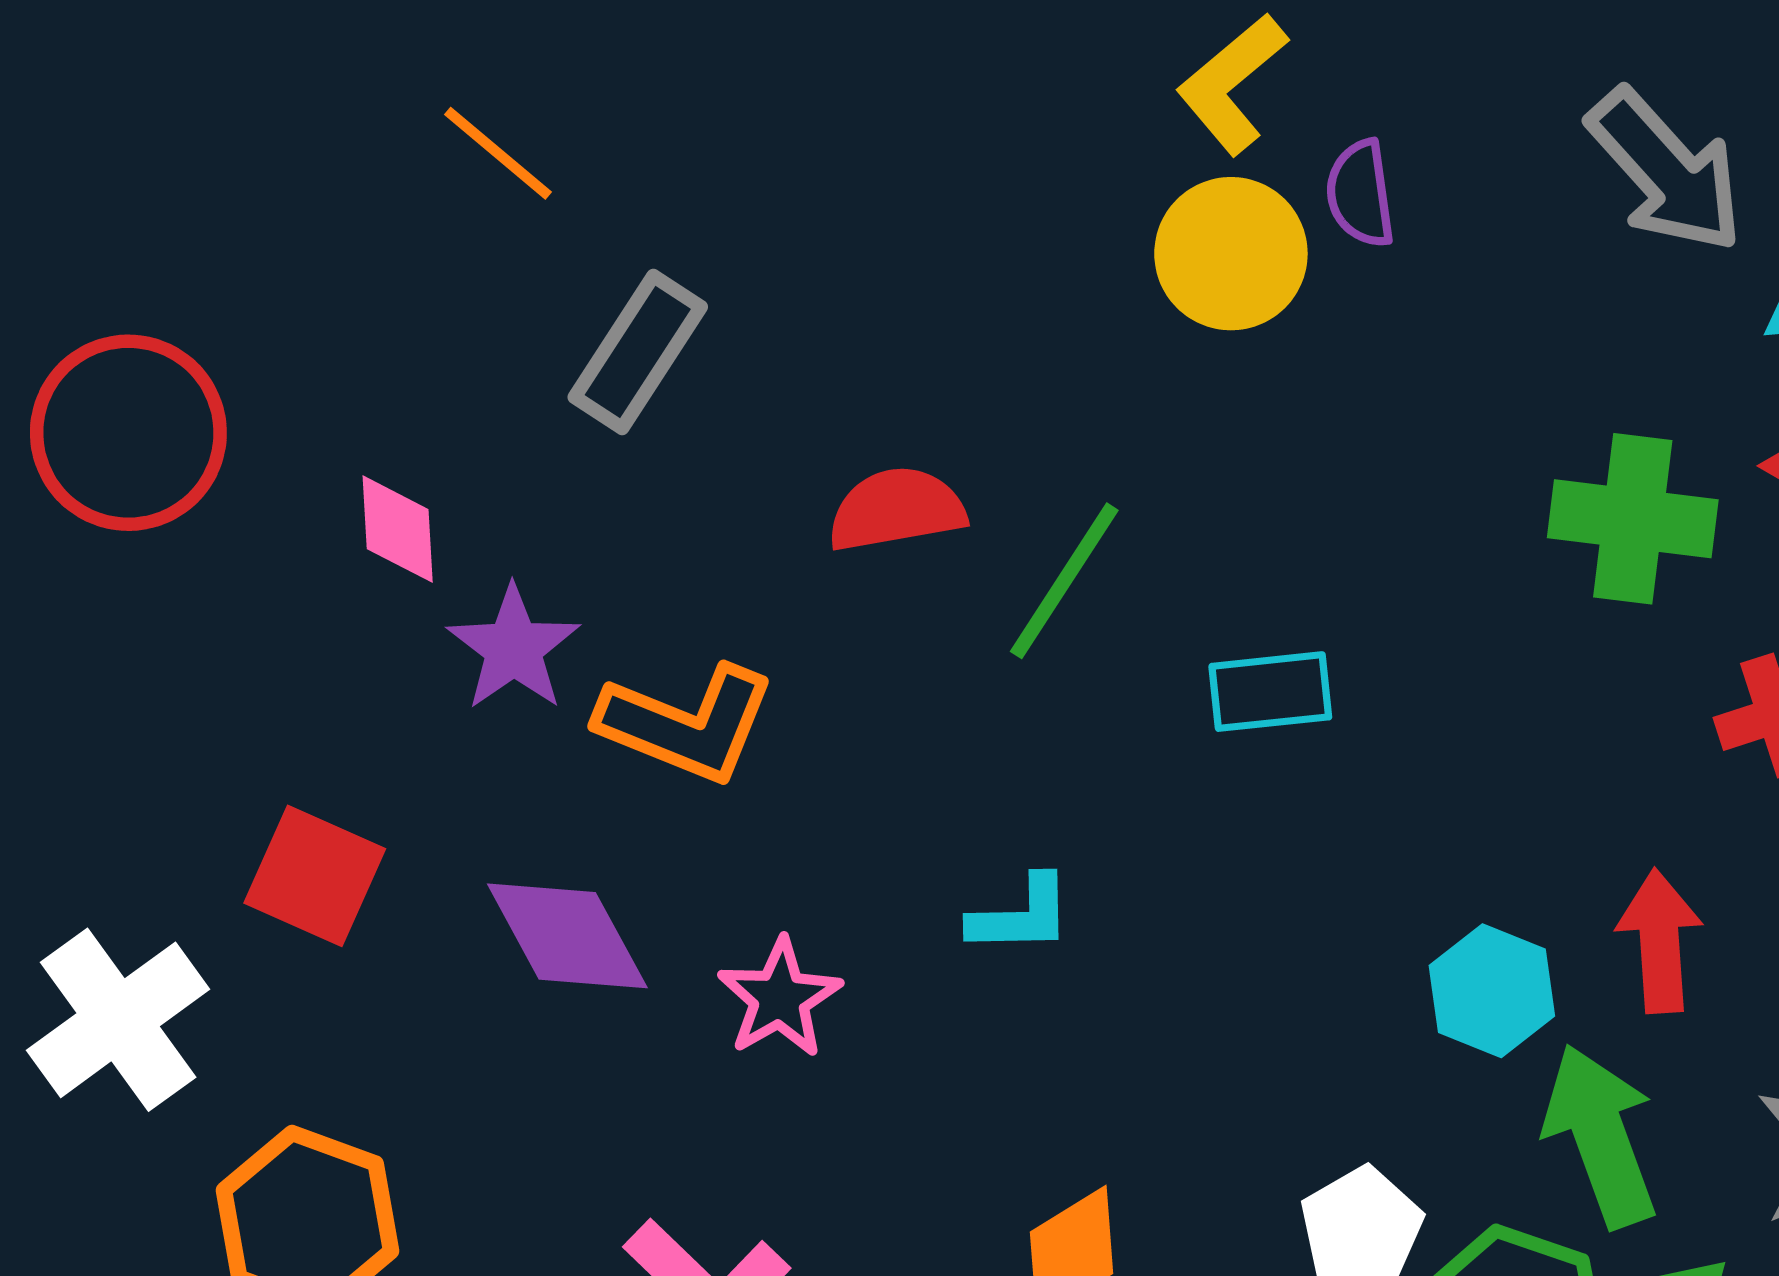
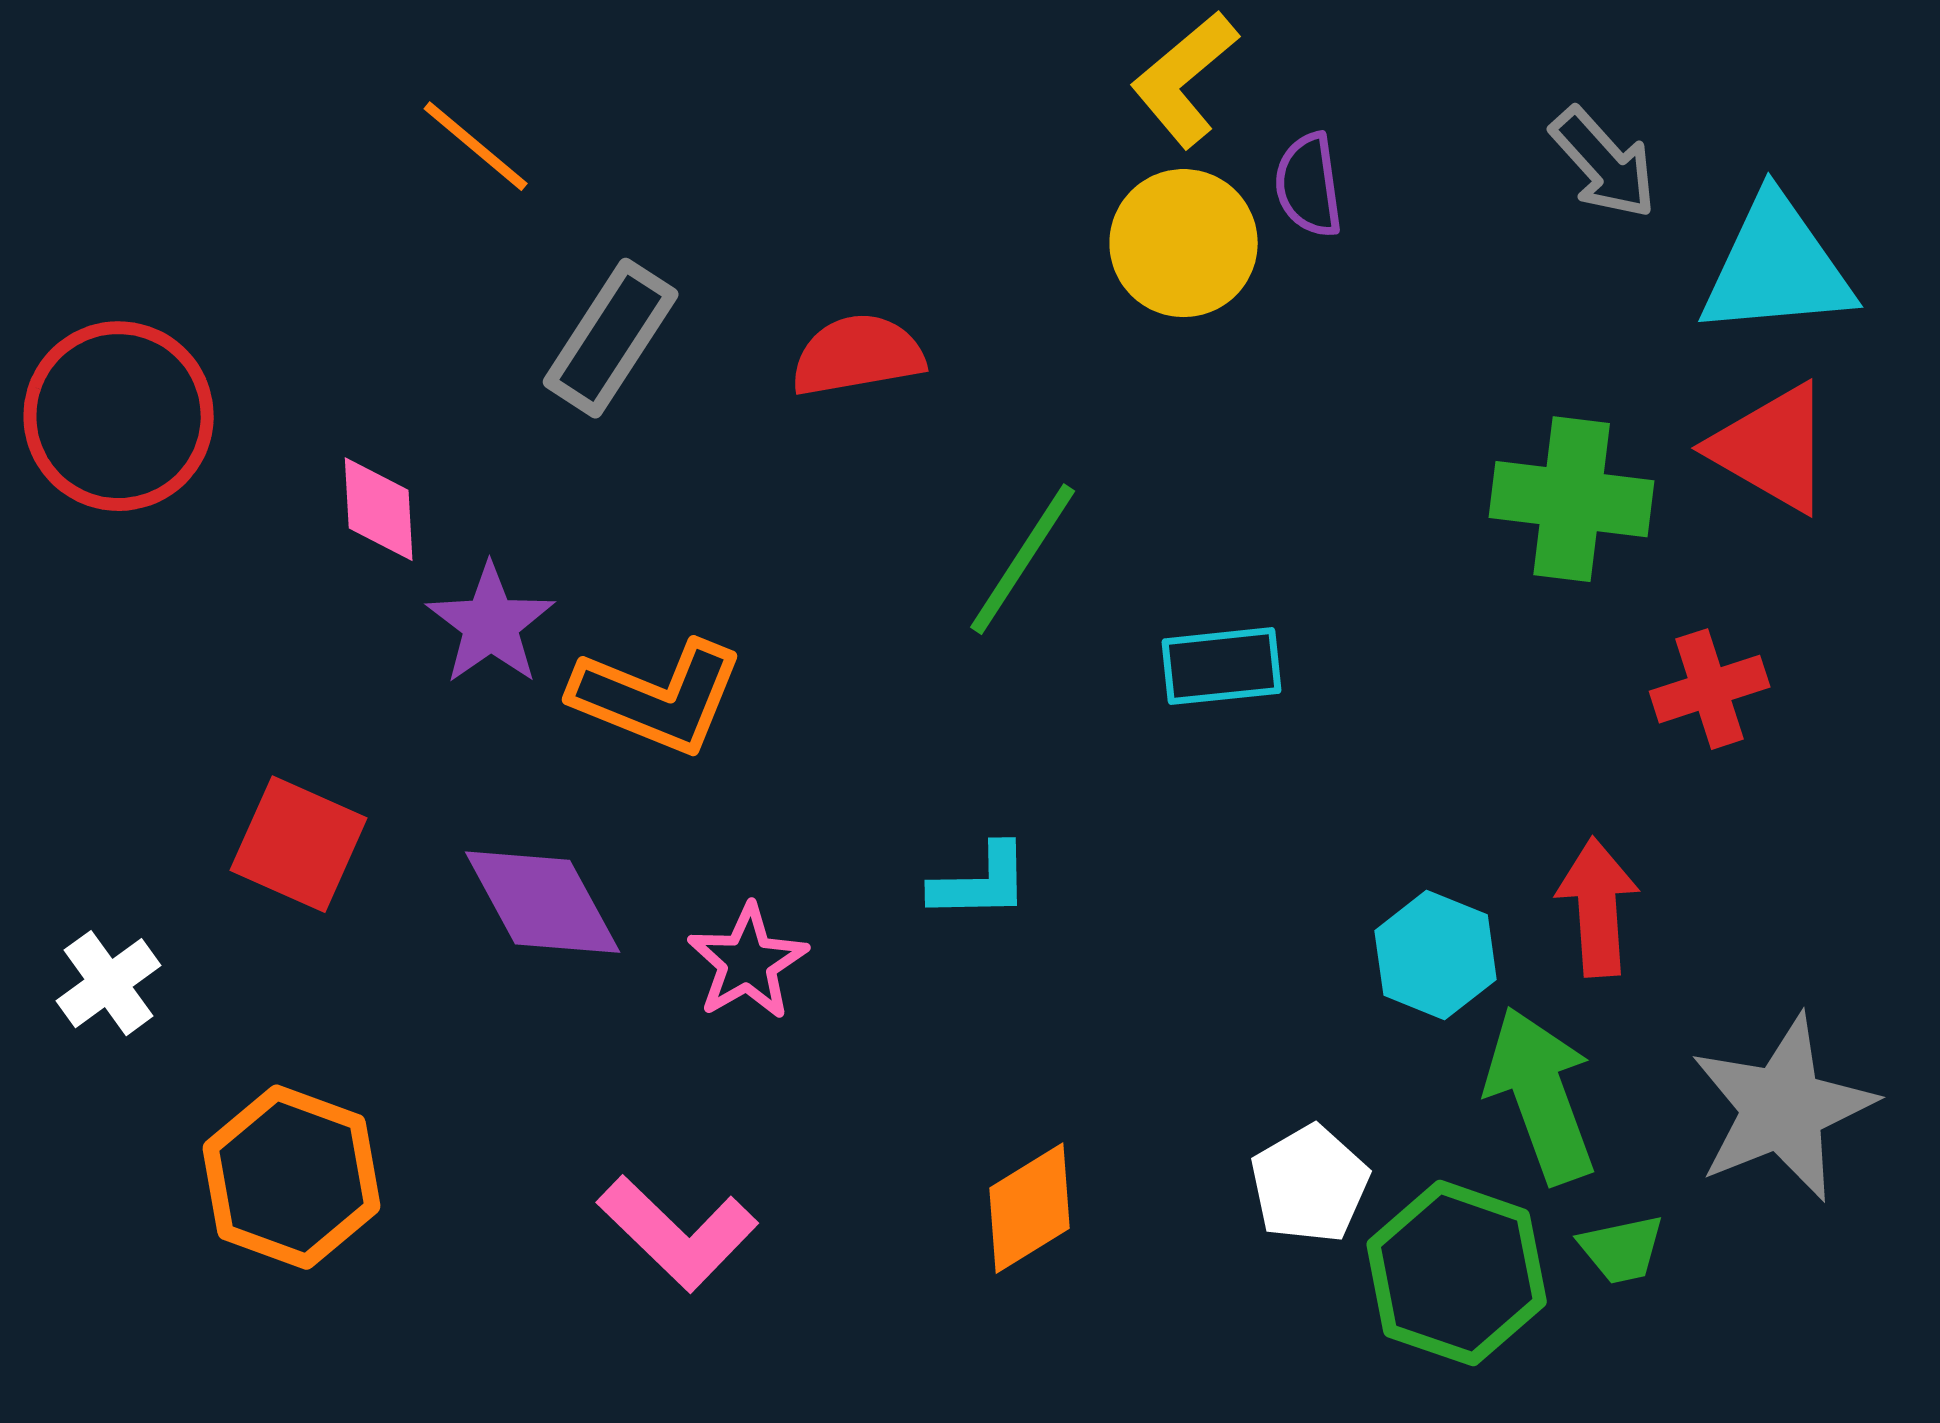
gray arrow: (1666, 171) -> (1604, 163), size x0.7
red semicircle: (897, 509) -> (858, 355), moved
white cross: (118, 1020) -> (109, 983), size x0.6

